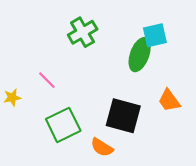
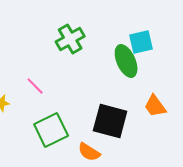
green ellipse: (140, 55) -> (126, 61), turned -44

